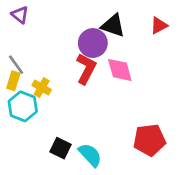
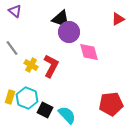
black triangle: (113, 26) -> (61, 19), moved
red L-shape: (86, 69) -> (51, 66), moved
yellow rectangle: (13, 81) -> (10, 97), moved
cyan hexagon: (23, 106) -> (27, 98), moved

